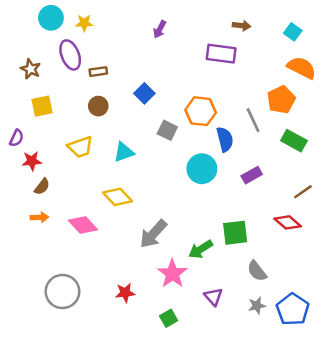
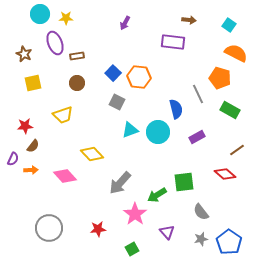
orange pentagon: (281, 100) -> (220, 78), turned -30
orange hexagon: (201, 111) -> (139, 77), moved
gray square: (167, 130) -> (117, 102), moved
purple semicircle: (16, 138) -> (13, 159), moved
cyan triangle: (124, 152) -> (130, 130), moved

